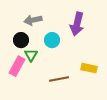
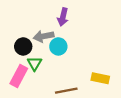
gray arrow: (33, 20) -> (44, 36), moved
purple arrow: (77, 24) -> (63, 17), moved, size x0.7

